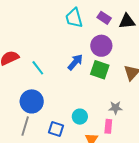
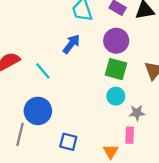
blue arrow: (75, 62) -> (71, 44), moved
cyan circle: (80, 117) -> (116, 96), moved
gray line: (25, 126) -> (20, 134), moved

